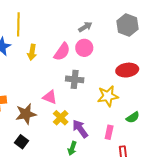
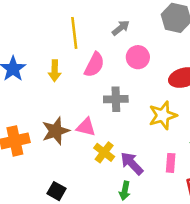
yellow line: (18, 24) -> (74, 33), moved
pink circle: (84, 48) -> (138, 57), moved
brown star: (26, 114) -> (56, 131), moved

